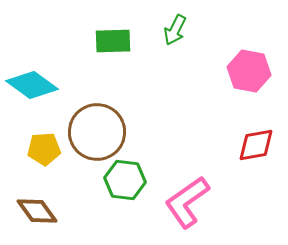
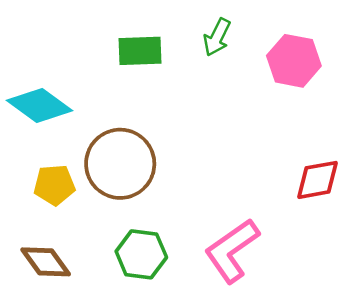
pink hexagon: (249, 71) -> (294, 61), moved
green hexagon: (125, 180) -> (141, 254), moved

